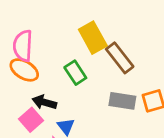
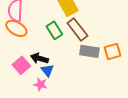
brown rectangle: (120, 58) -> (77, 29), moved
black arrow: (44, 102) -> (39, 58), moved

